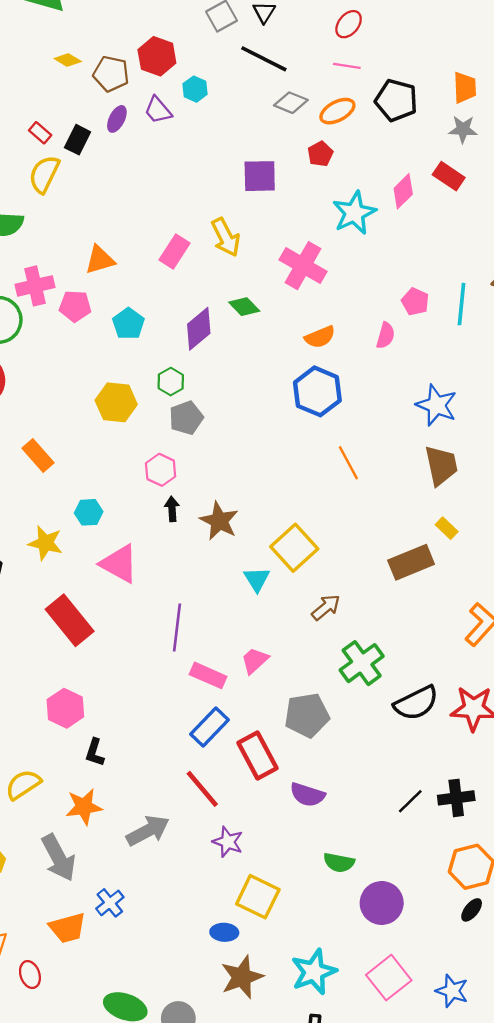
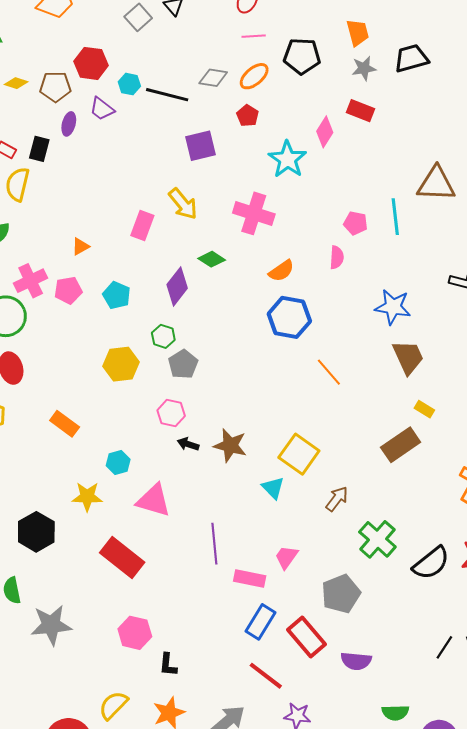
black line: (264, 59) -> (167, 95), moved
orange triangle: (100, 260) -> (80, 246), size x0.7
black arrow: (172, 509) -> (188, 444), turned -55

